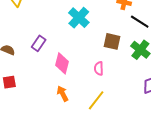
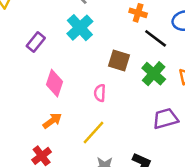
purple rectangle: (39, 43) -> (36, 42), moved
orange arrow: (63, 94) -> (52, 121), turned 77

